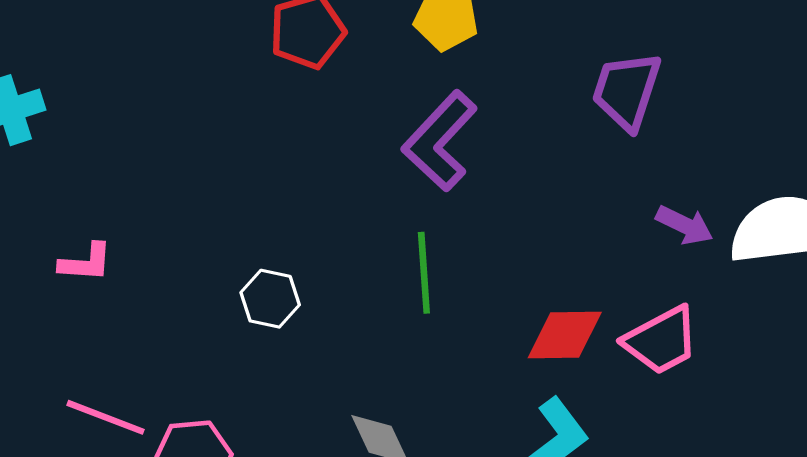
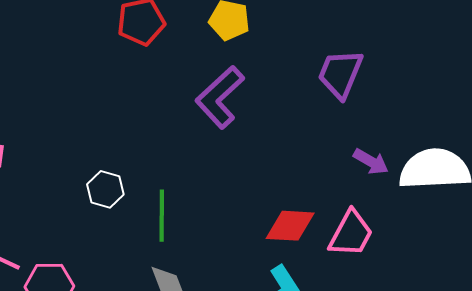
green line: (424, 273) -> (162, 216), moved
pink trapezoid: (661, 340) -> (351, 234), turned -38

